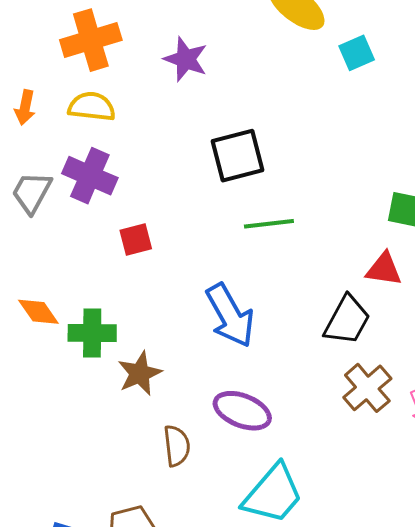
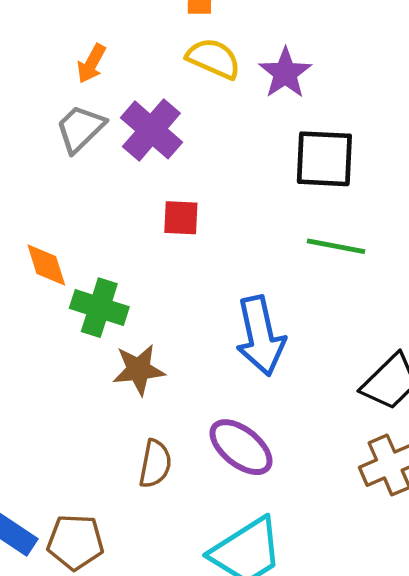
purple star: (186, 59) -> (285, 73), moved
orange arrow: (25, 107) -> (91, 64), moved
yellow semicircle: (92, 107) -> (214, 59), moved

